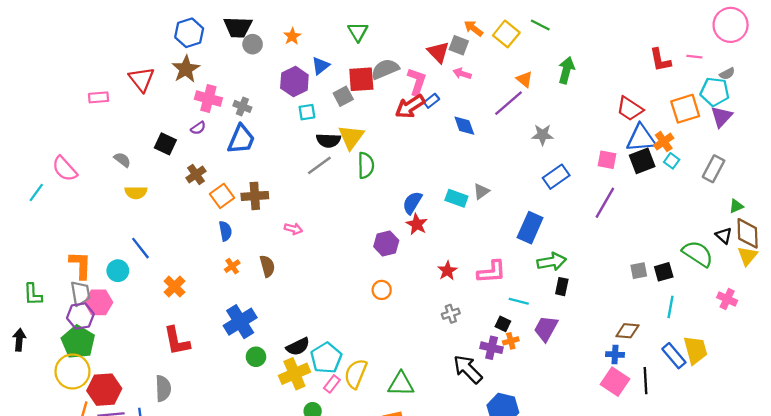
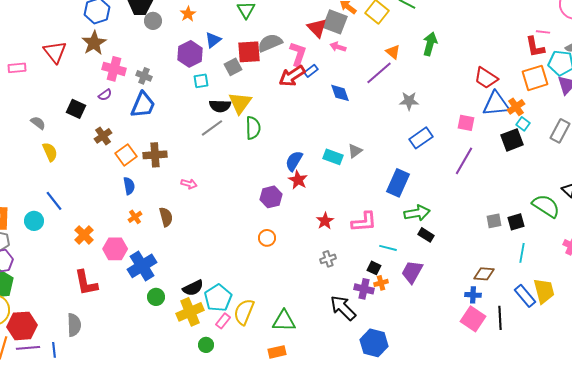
gray square: (459, 45) -> (335, 22), size x1.4
red L-shape: (660, 60) -> (535, 47), moved
black square: (642, 161) -> (512, 140), moved
yellow semicircle: (136, 193) -> (50, 152), turned -114
black rectangle: (562, 287) -> (426, 235), turned -70
pink hexagon: (99, 302) -> (115, 249), moved

